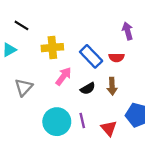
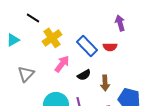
black line: (21, 25) -> (33, 18), moved
yellow cross: (52, 48) -> (52, 38), turned -30
brown arrow: (112, 86) -> (105, 83), moved

